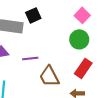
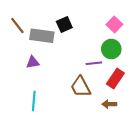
purple line: (30, 58) -> (94, 63), moved

